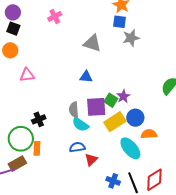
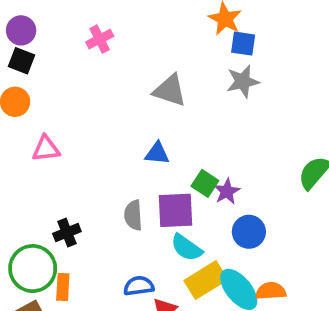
blue square: (119, 22) -> (243, 44), moved
green square: (111, 100) -> (205, 183), moved
yellow rectangle: (115, 122) -> (206, 280), moved
cyan semicircle: (80, 124) -> (187, 248), moved
orange semicircle: (149, 134) -> (271, 291), moved

